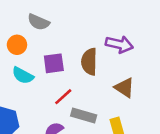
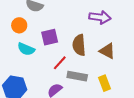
brown semicircle: (89, 62) -> (79, 45), moved

